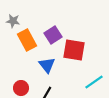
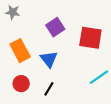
orange rectangle: (27, 40) -> (20, 51), moved
red square: (74, 50) -> (90, 38), moved

